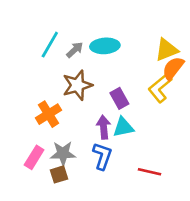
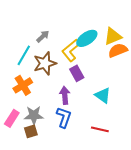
cyan line: (50, 45) -> (24, 55), moved
cyan ellipse: (105, 46) -> (87, 38), moved, turned -30
orange semicircle: (173, 68) -> (118, 50), turned 30
yellow L-shape: (160, 88) -> (71, 50), moved
cyan triangle: (123, 127) -> (103, 95), moved, turned 48

